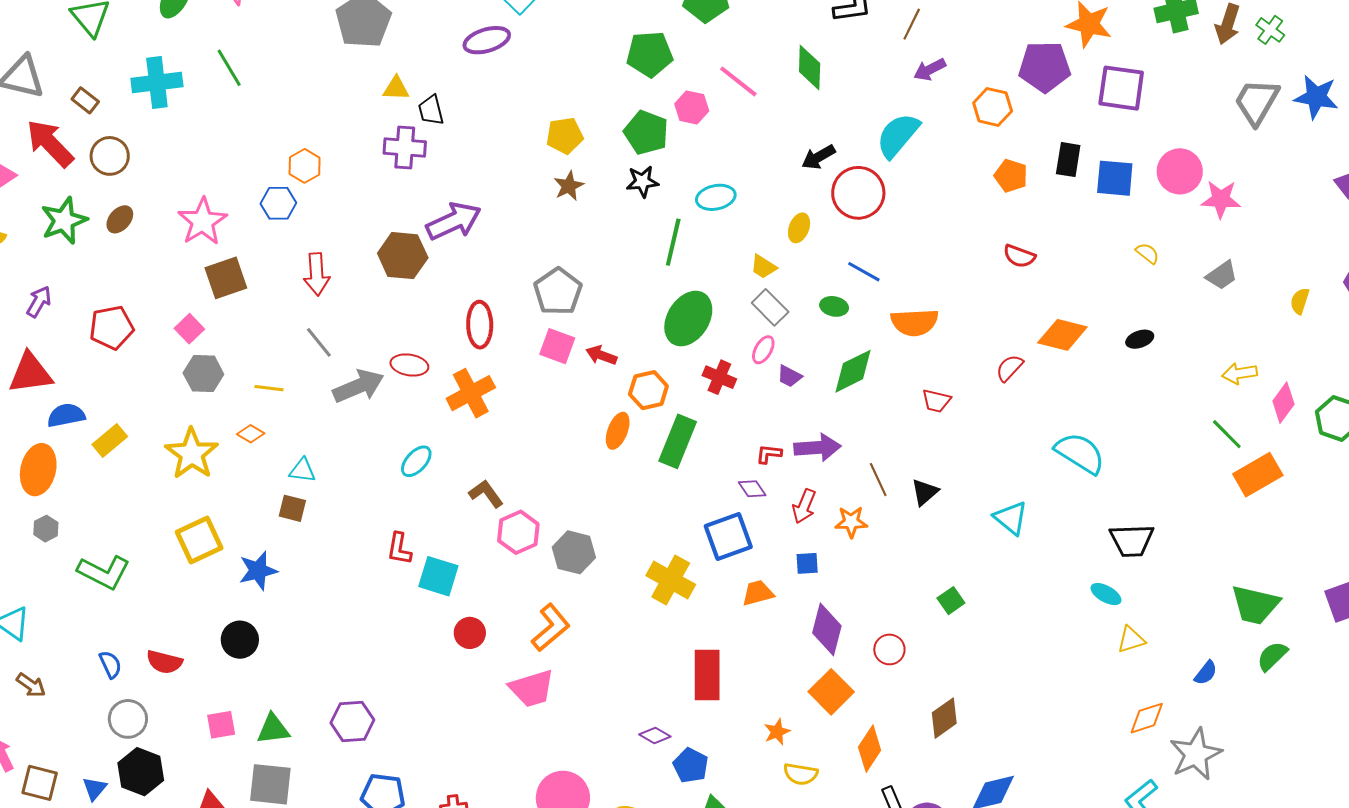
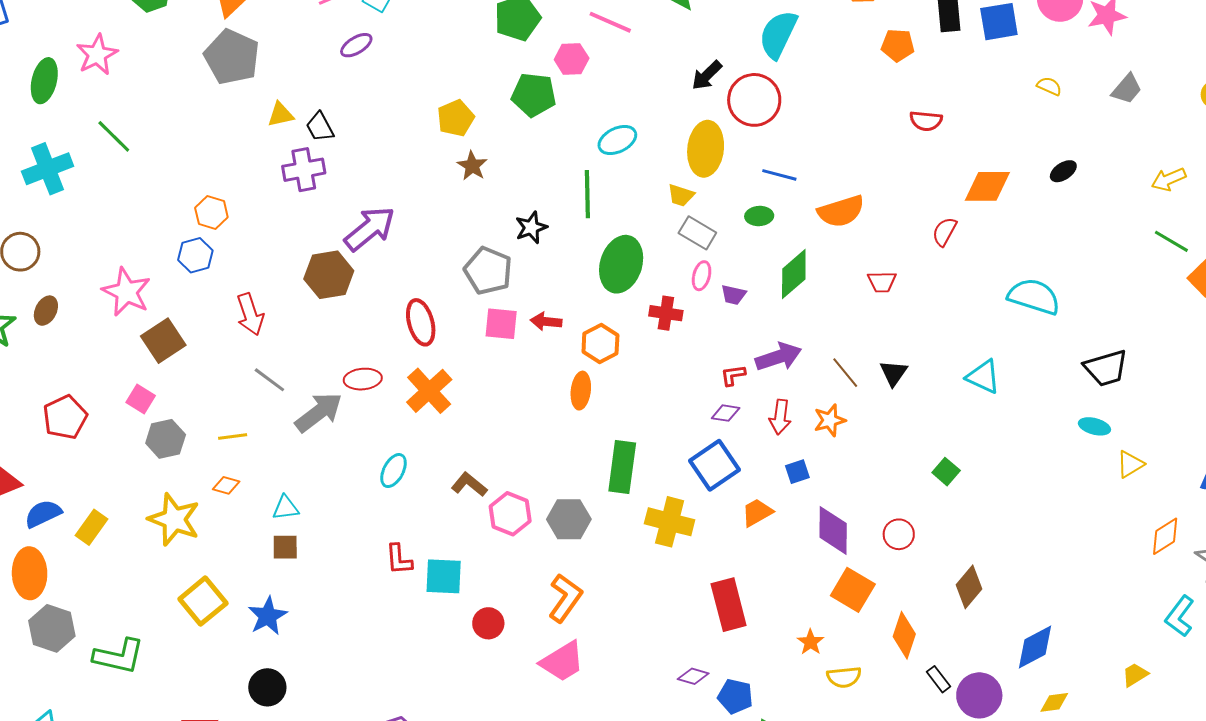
purple ellipse: (487, 40) -> (356, 45), size x0.7
black star: (642, 182) -> (531, 228), moved
yellow ellipse: (799, 228) -> (706, 149), size x1.8
green rectangle: (678, 441) -> (622, 467), moved
purple diamond: (752, 489) -> (726, 413), turned -32
gray hexagon: (46, 529) -> (52, 628), size x1.8

